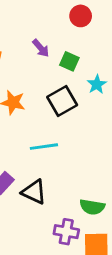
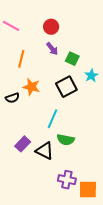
red circle: (81, 16) -> (51, 27), moved
cyan line: (44, 147) -> (53, 119), turned -60
green semicircle: (92, 207) -> (66, 140), moved

